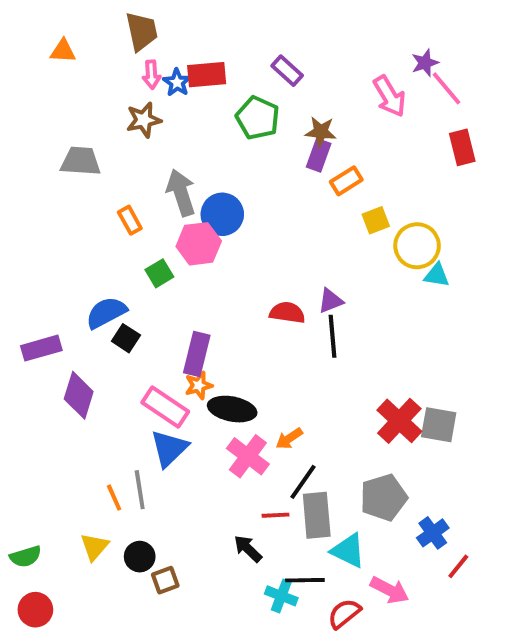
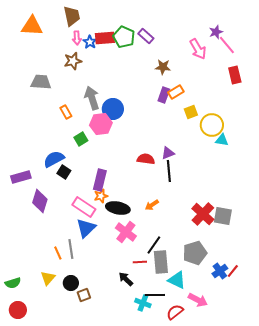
orange triangle: (63, 51) -> (32, 26), size x1.6
green pentagon: (258, 118) -> (124, 37), moved
purple rectangle: (319, 155) -> (164, 95), moved
orange arrow: (289, 439) -> (152, 205), moved
red line: (458, 566) -> (233, 271), moved

